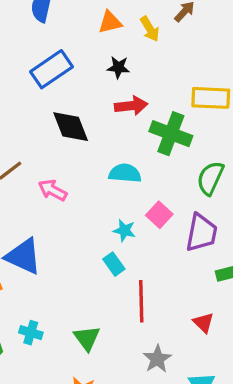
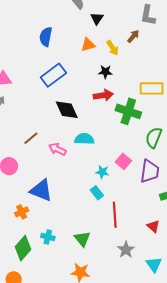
black star: (118, 67) -> (105, 72), moved
cyan semicircle: (125, 173) -> (84, 139), moved

